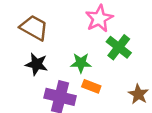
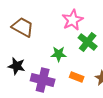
black star: (37, 64) -> (17, 66), moved
orange rectangle: (91, 86) -> (77, 77), moved

